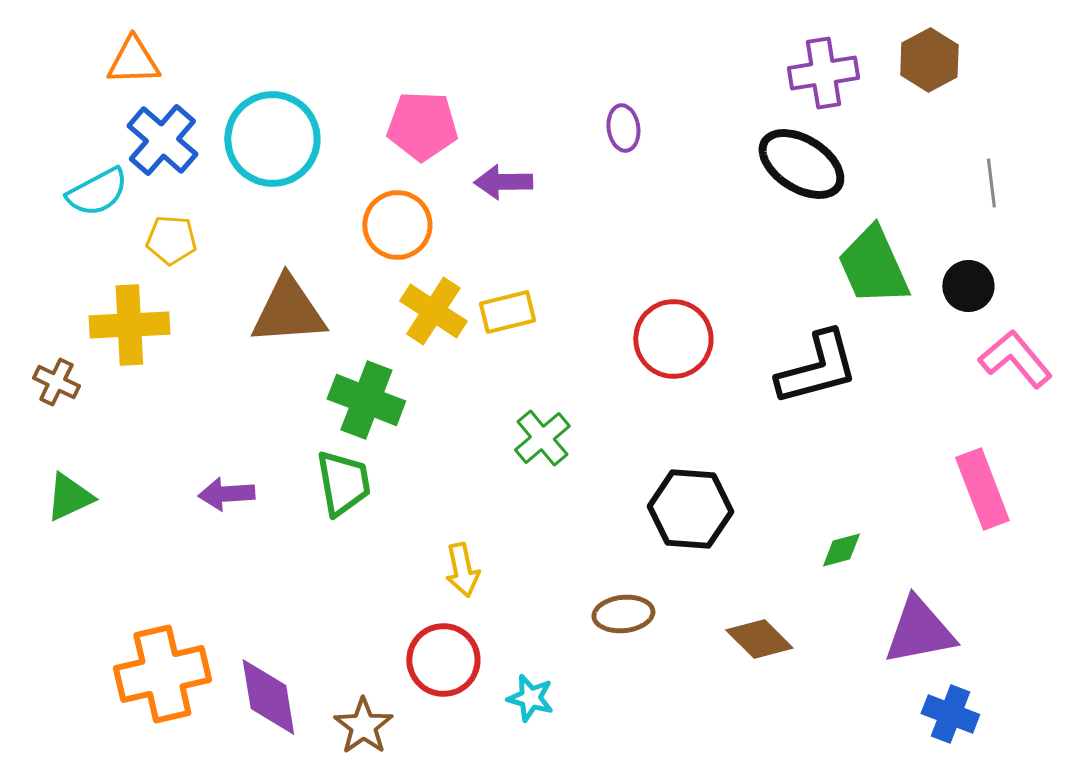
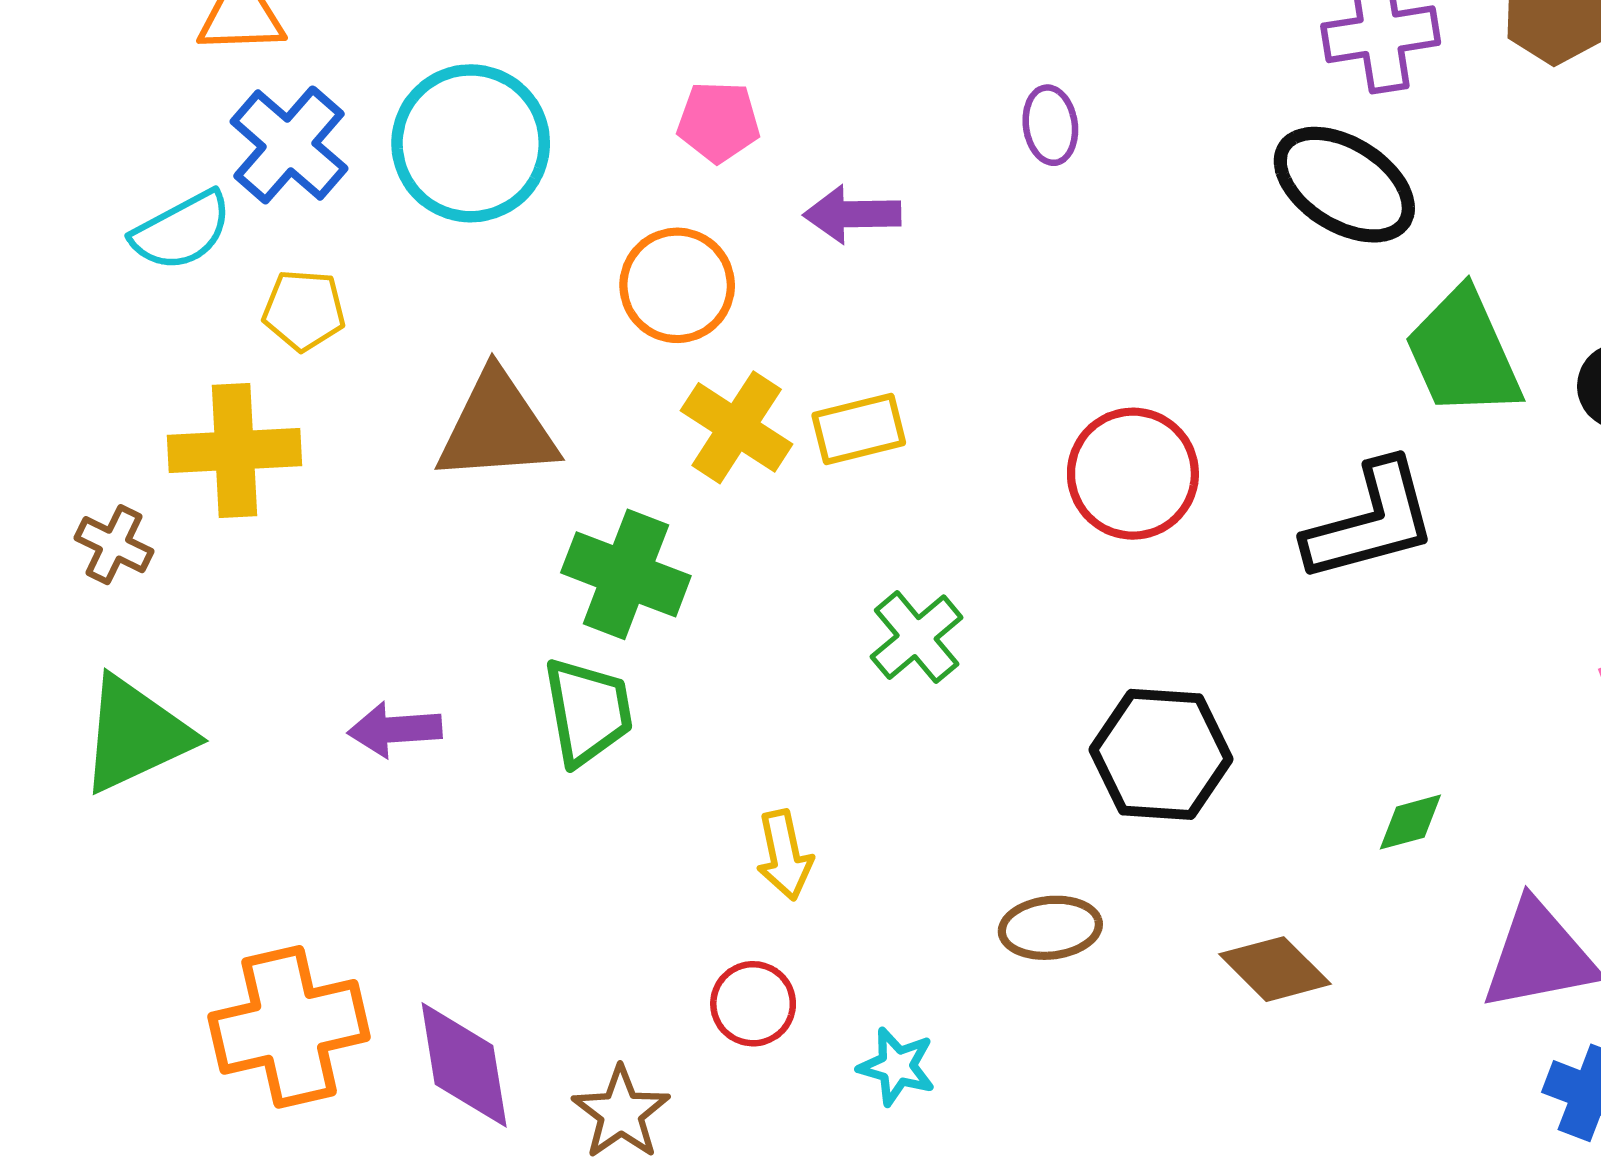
pink pentagon: (422, 126) -> (718, 122), size x0.7
green triangle: (69, 497) -> (135, 735), size x1.5
red circle: (443, 660) -> (753, 1004), size x0.7

